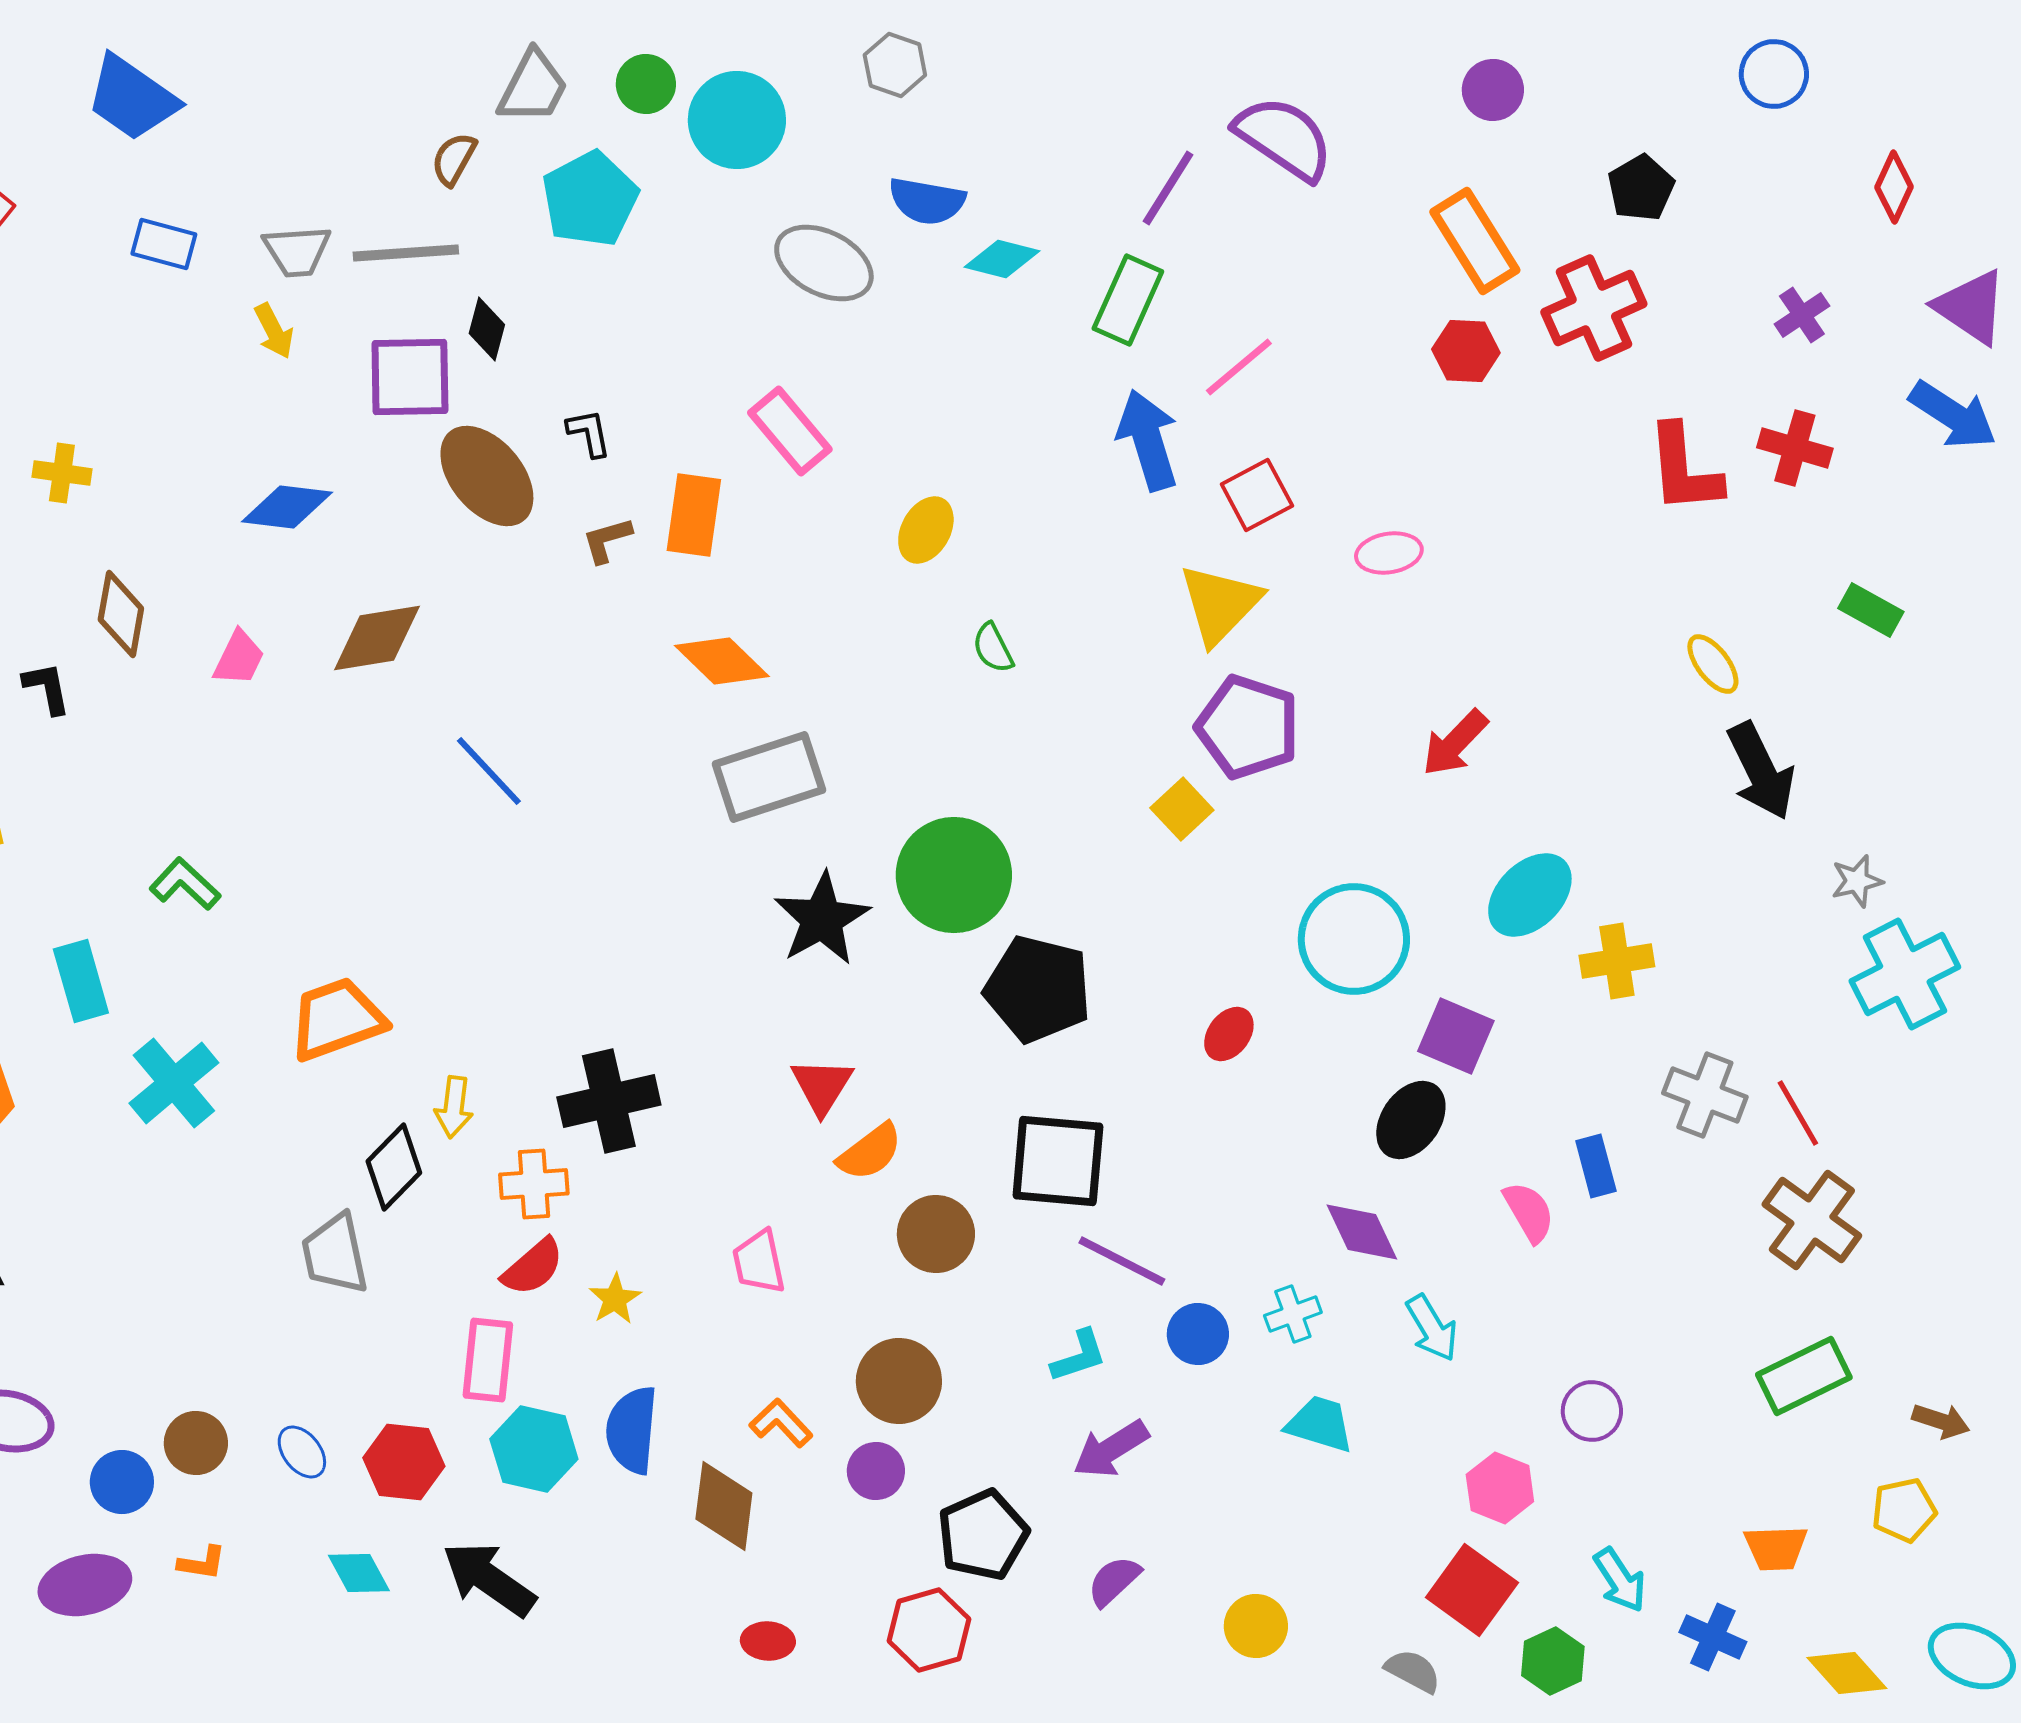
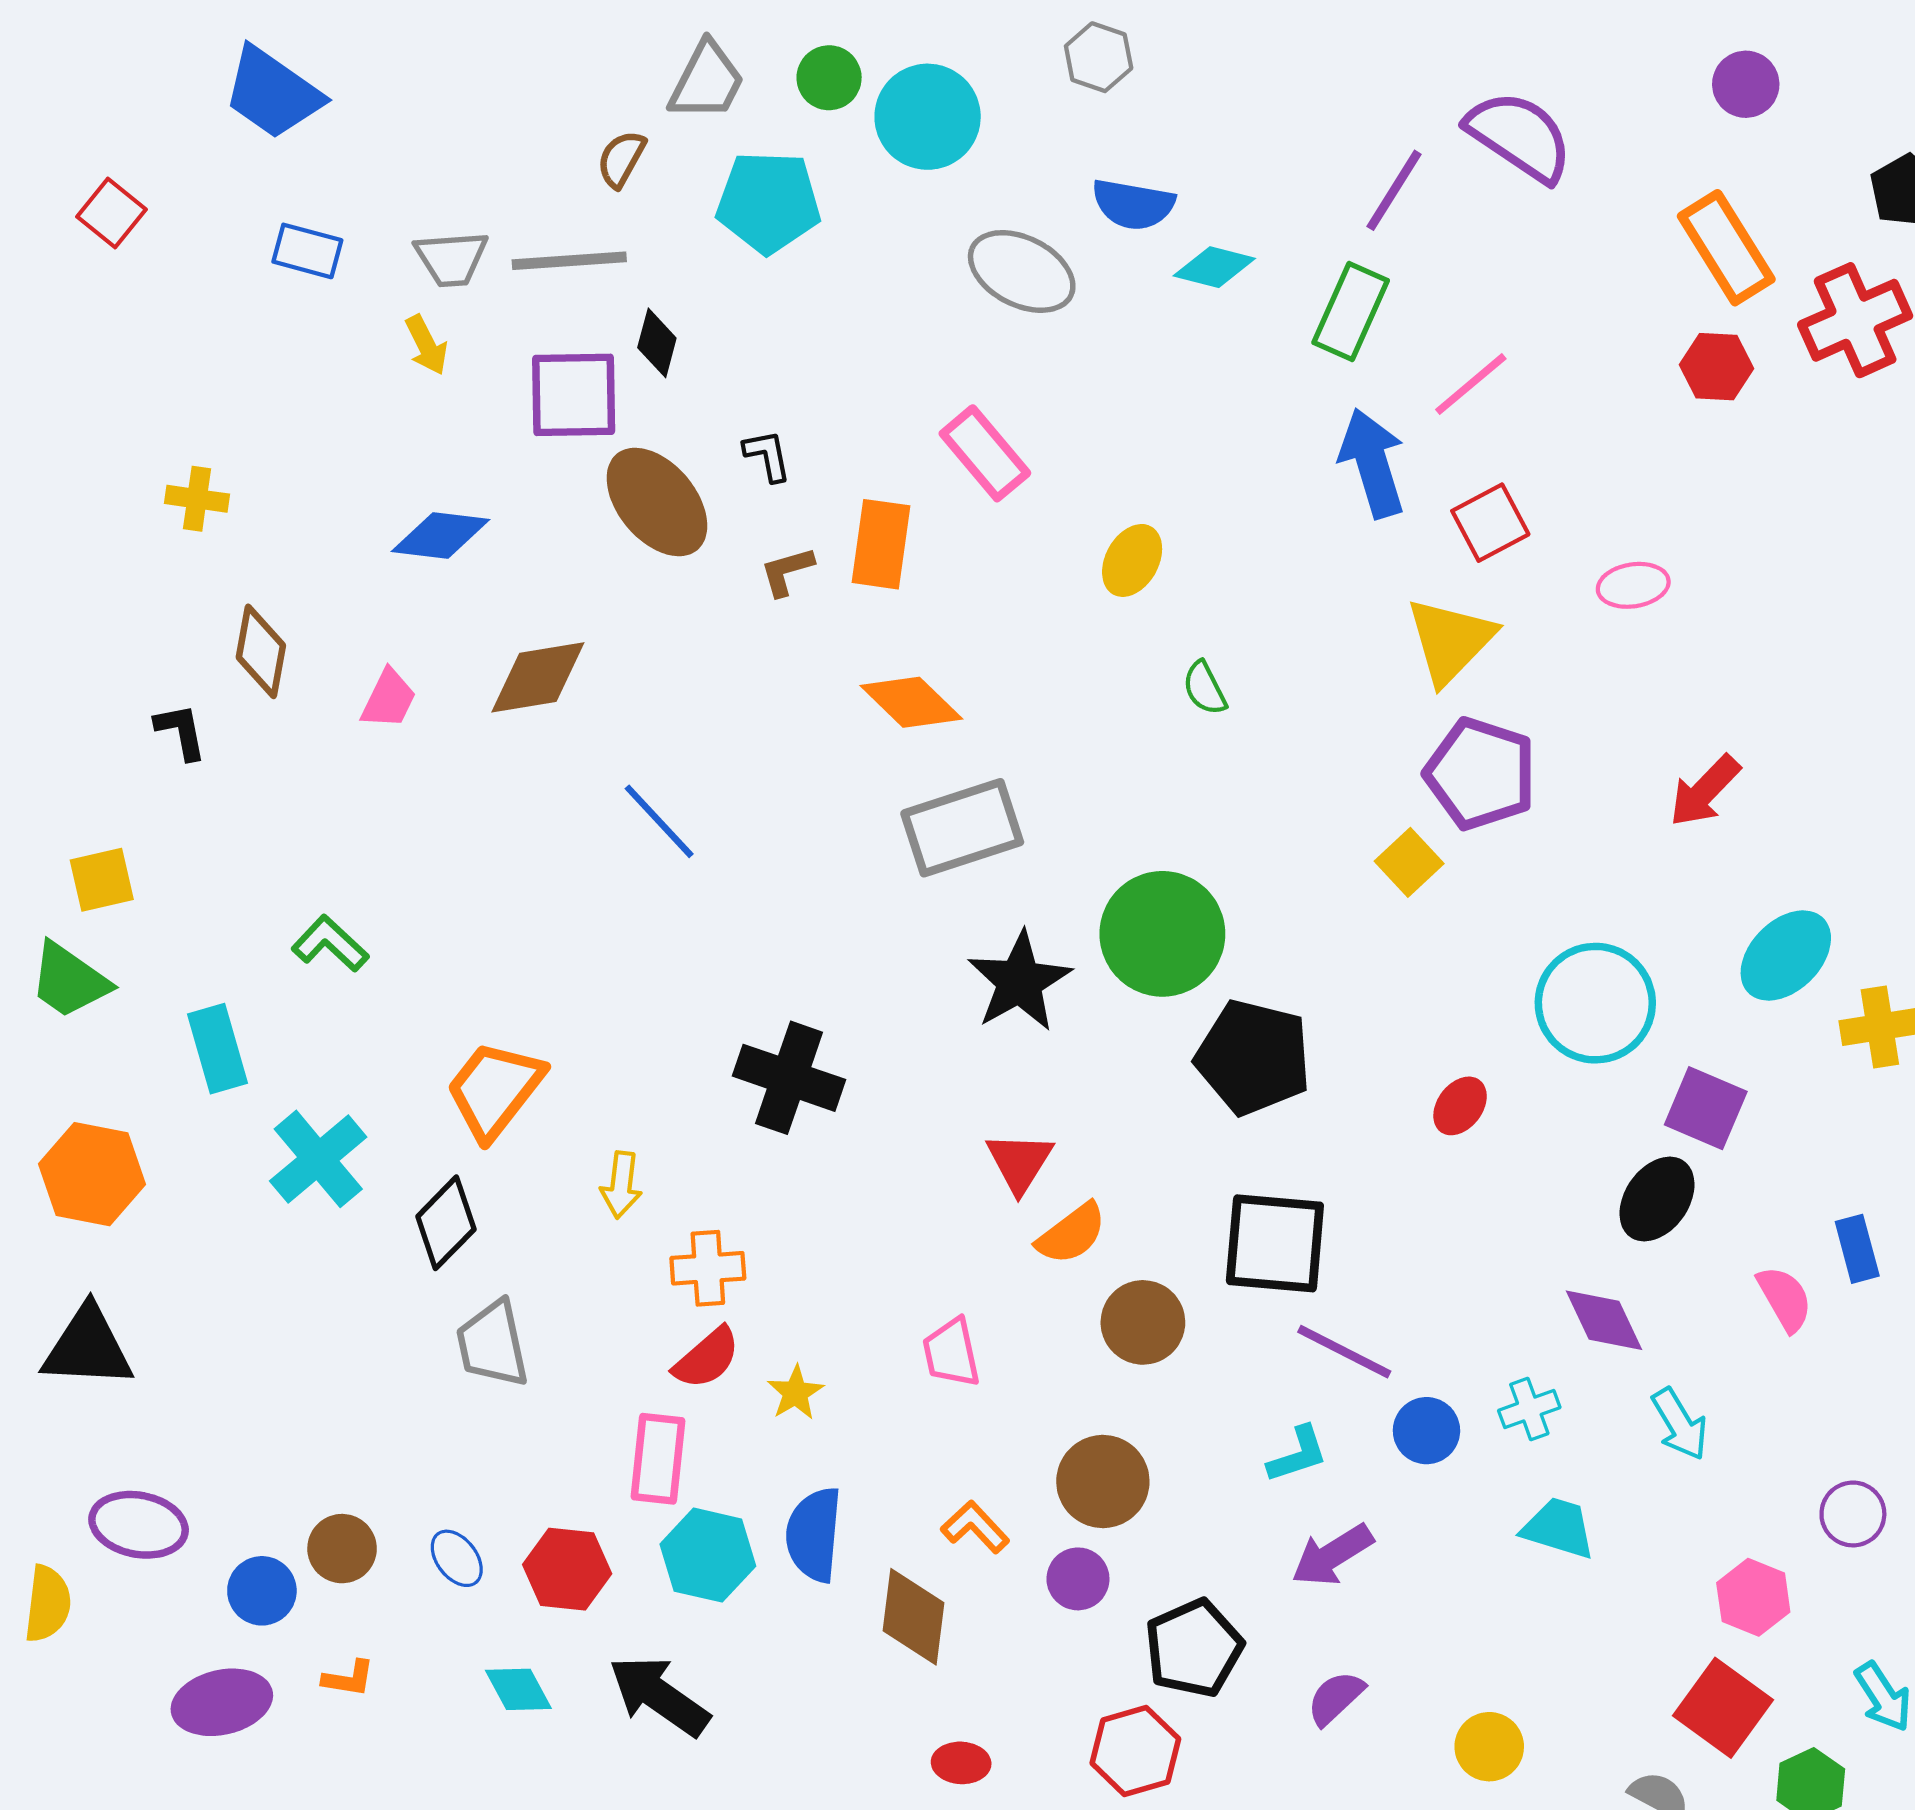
cyan pentagon: (590, 199) -> (768, 202), turned 30
orange trapezoid: (337, 1019) -> (495, 1090), turned -32
black cross: (609, 1101) -> (789, 1078), moved, turned 32
black diamond: (394, 1167) -> (446, 1223), moved

